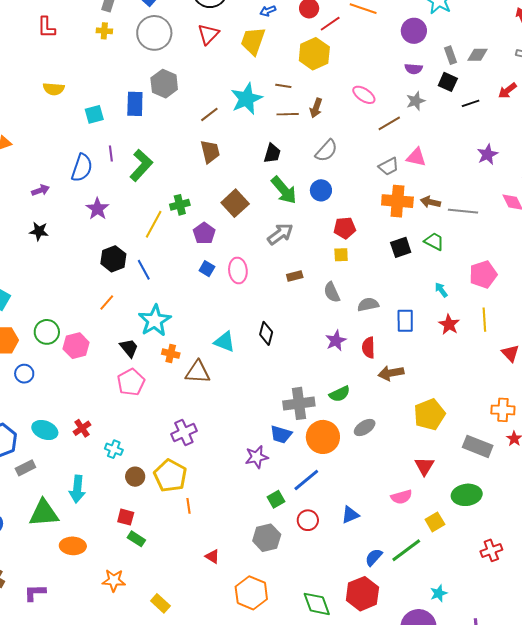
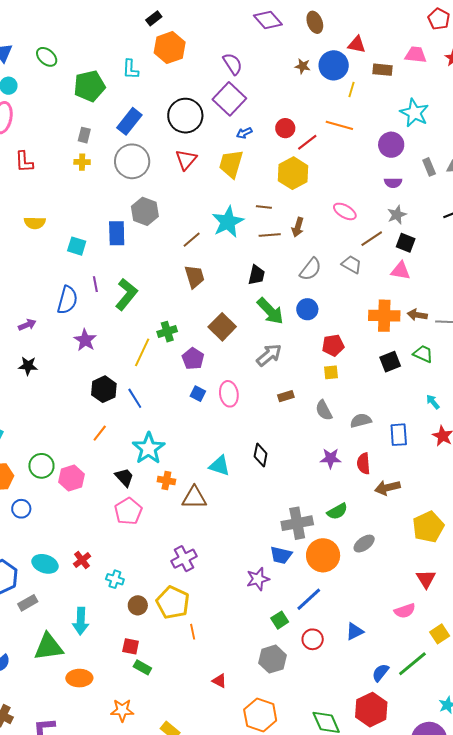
black square: (448, 82) -> (406, 243), moved
cyan square: (94, 114) -> (77, 246), turned 36
gray trapezoid: (389, 166) -> (352, 264), moved, turned -120
purple star: (336, 341) -> (331, 458), turned 30

